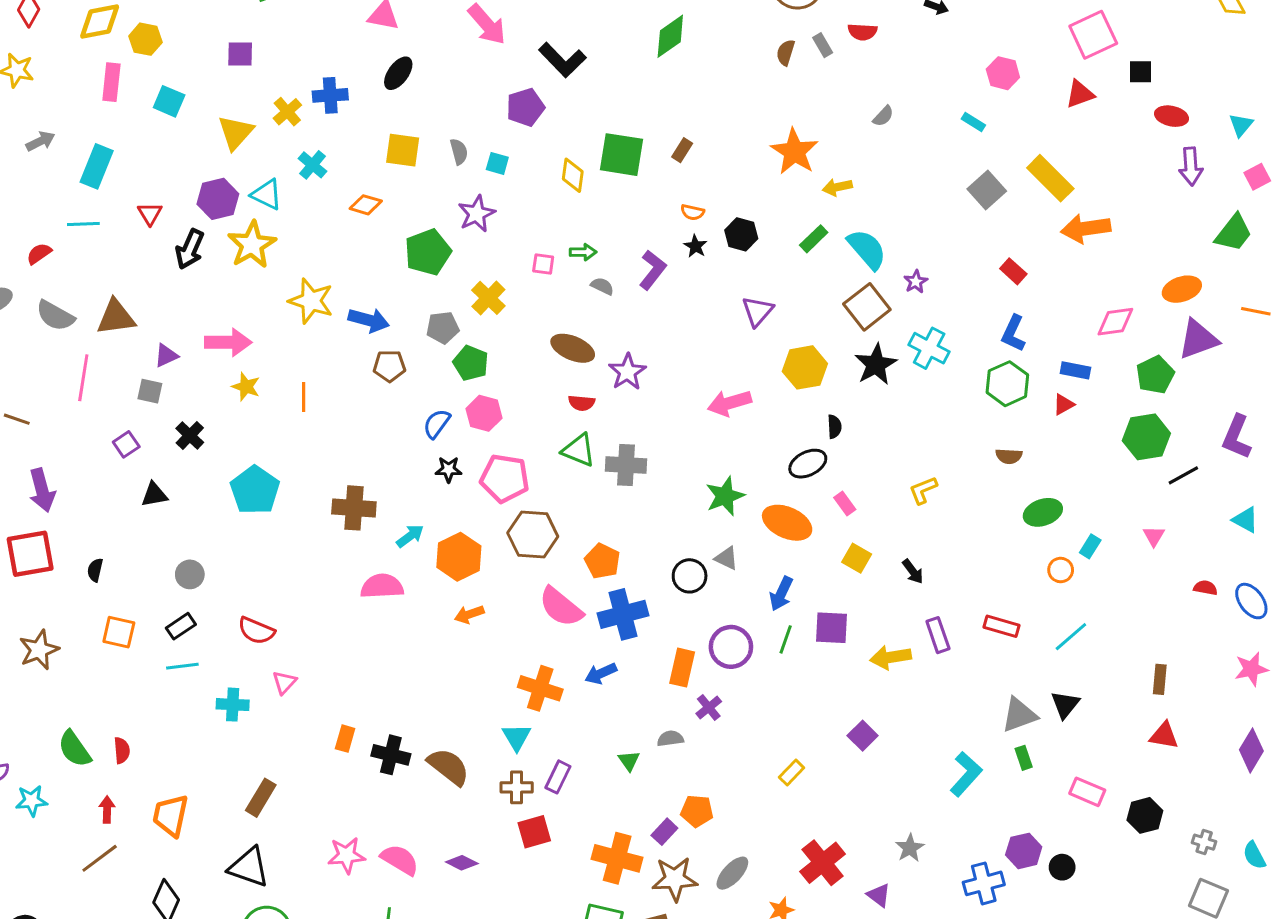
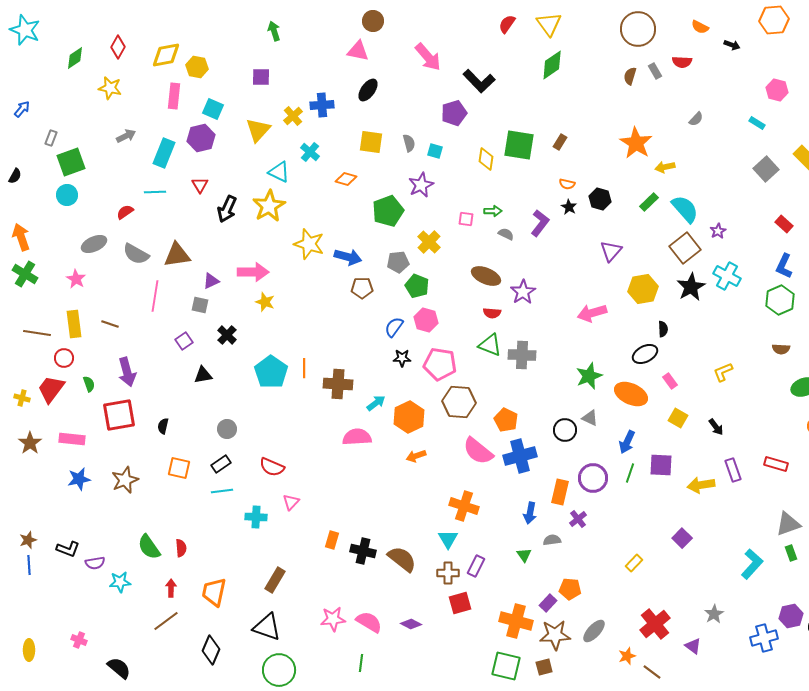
purple hexagon: (218, 199) -> (201, 138), moved
orange line: (304, 397) -> (304, 368), moved
blue arrow: (601, 673) -> (530, 513), moved, turned -55

